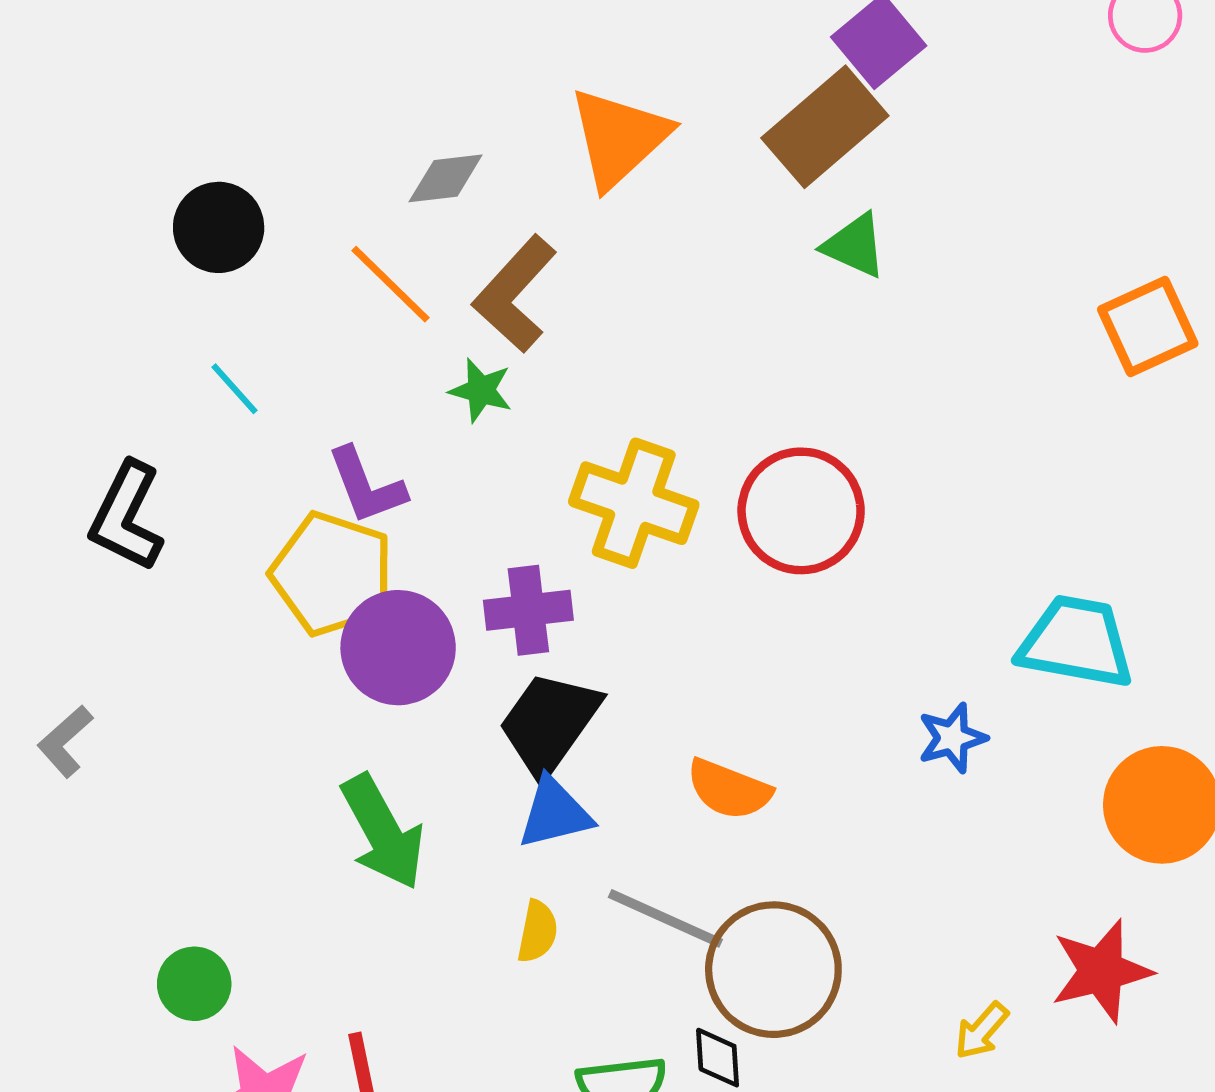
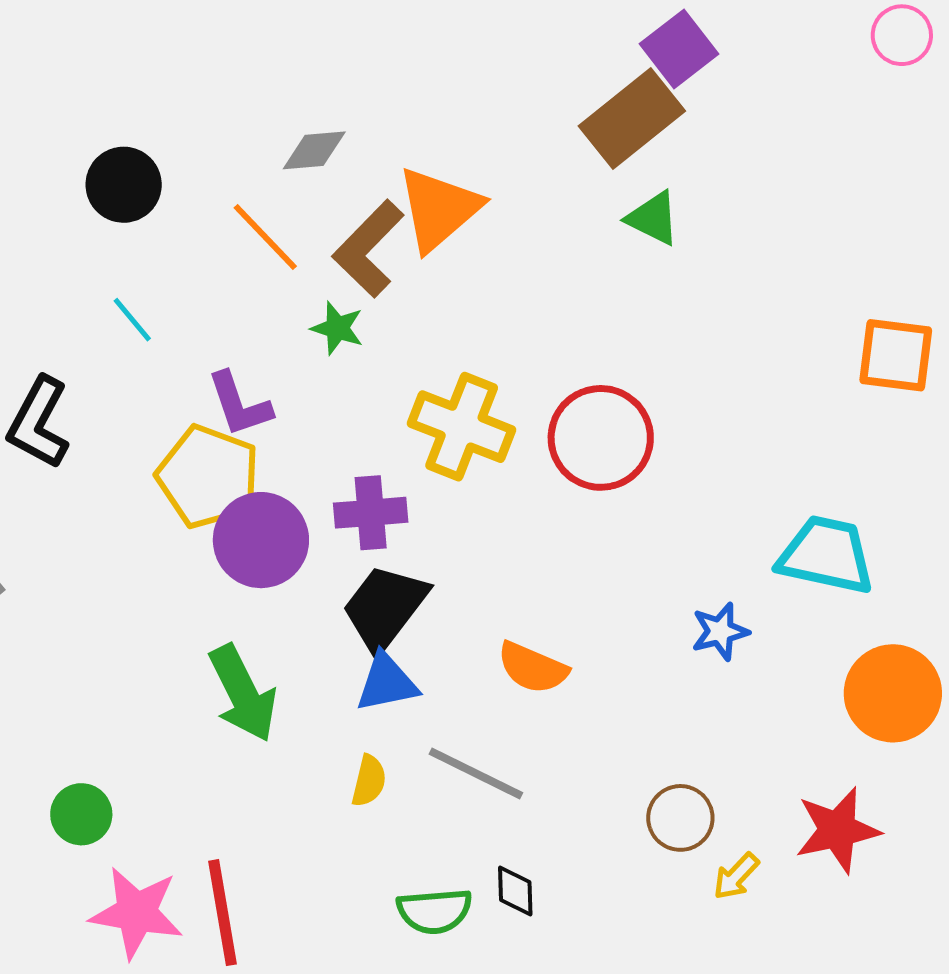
orange triangle: (619, 138) -> (439, 209), moved
orange square: (1148, 326) -> (896, 355), moved, turned 30
brown circle: (773, 970) -> (680, 818), moved, size x0.6

